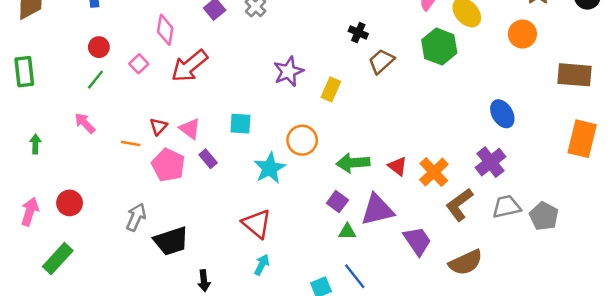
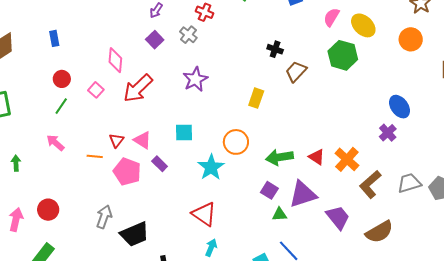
purple star: (288, 71) -> (195, 79), moved
purple cross: (491, 162) -> (388, 133), moved, size x0.7

